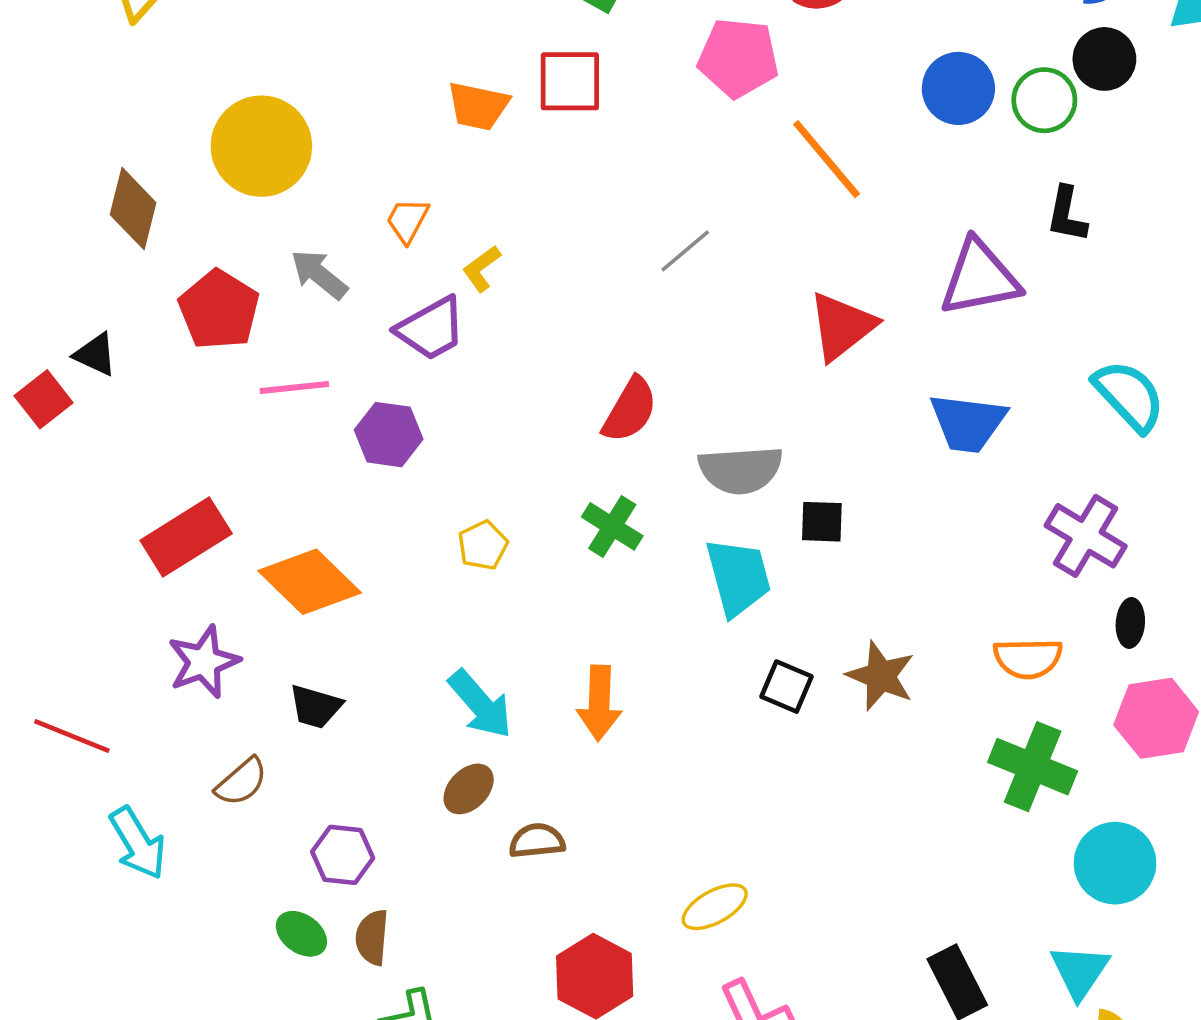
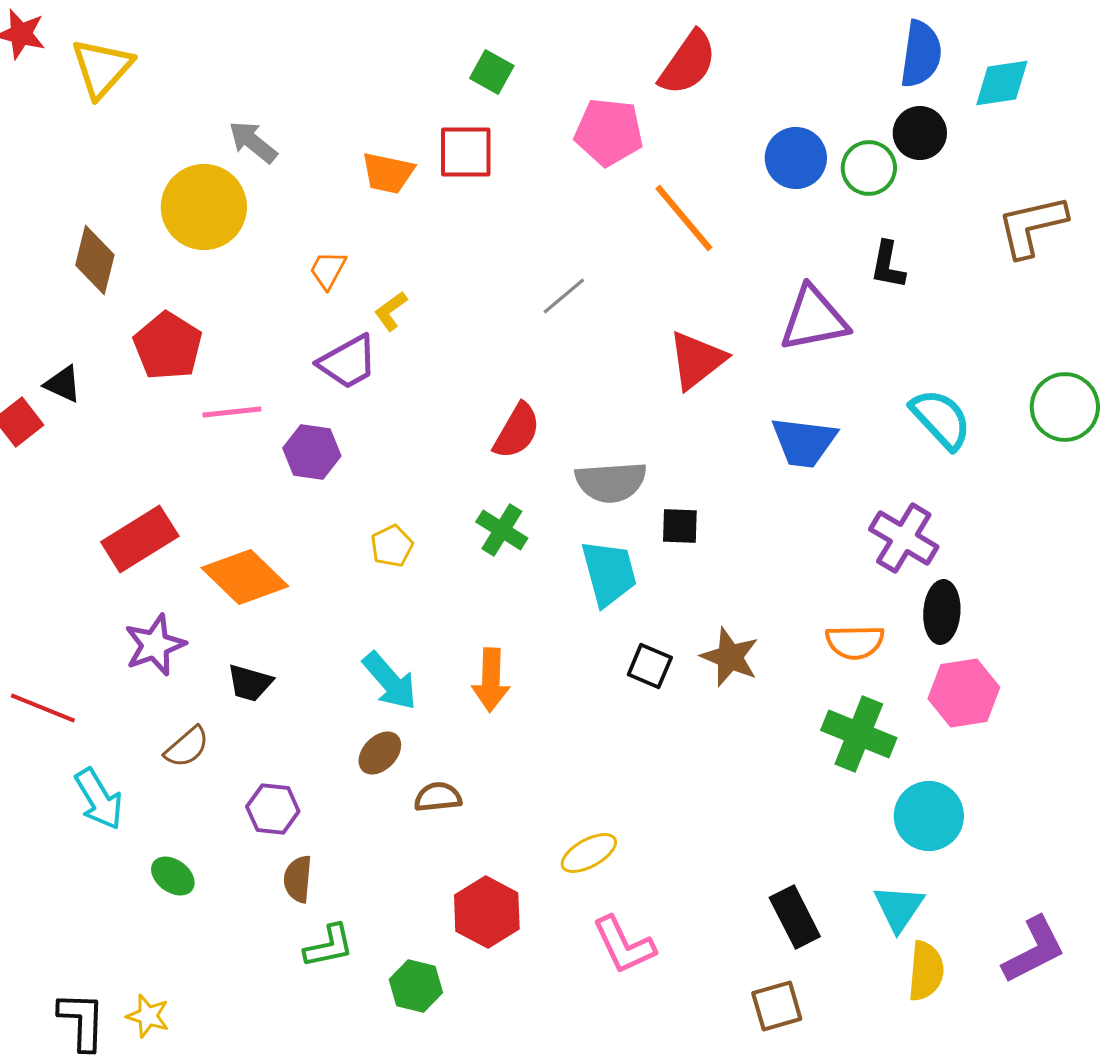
gray arrow: (319, 274) -> (253, 142), moved
black ellipse: (1130, 623) -> (942, 612), size x1.5
green ellipse: (301, 934) -> (173, 876), moved

